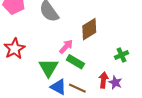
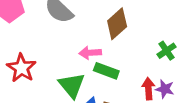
pink arrow: (66, 47) -> (90, 53), turned -126

